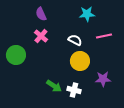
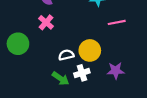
white semicircle: (75, 40) -> (66, 55), moved, turned -40
white cross: (74, 90) -> (82, 73), moved, turned -32

